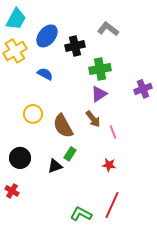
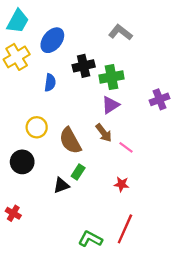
black cross: (75, 46) -> (84, 66), moved
blue semicircle: (45, 74) -> (50, 83), turned 70
pink line: (113, 132) -> (126, 147), turned -32
black circle: (20, 158) -> (22, 162), moved

